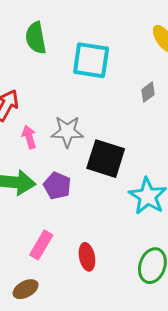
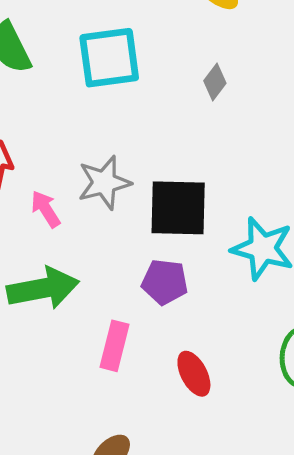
purple pentagon: (57, 186) -> (165, 282), moved
pink rectangle: (41, 245) -> (115, 346), moved

